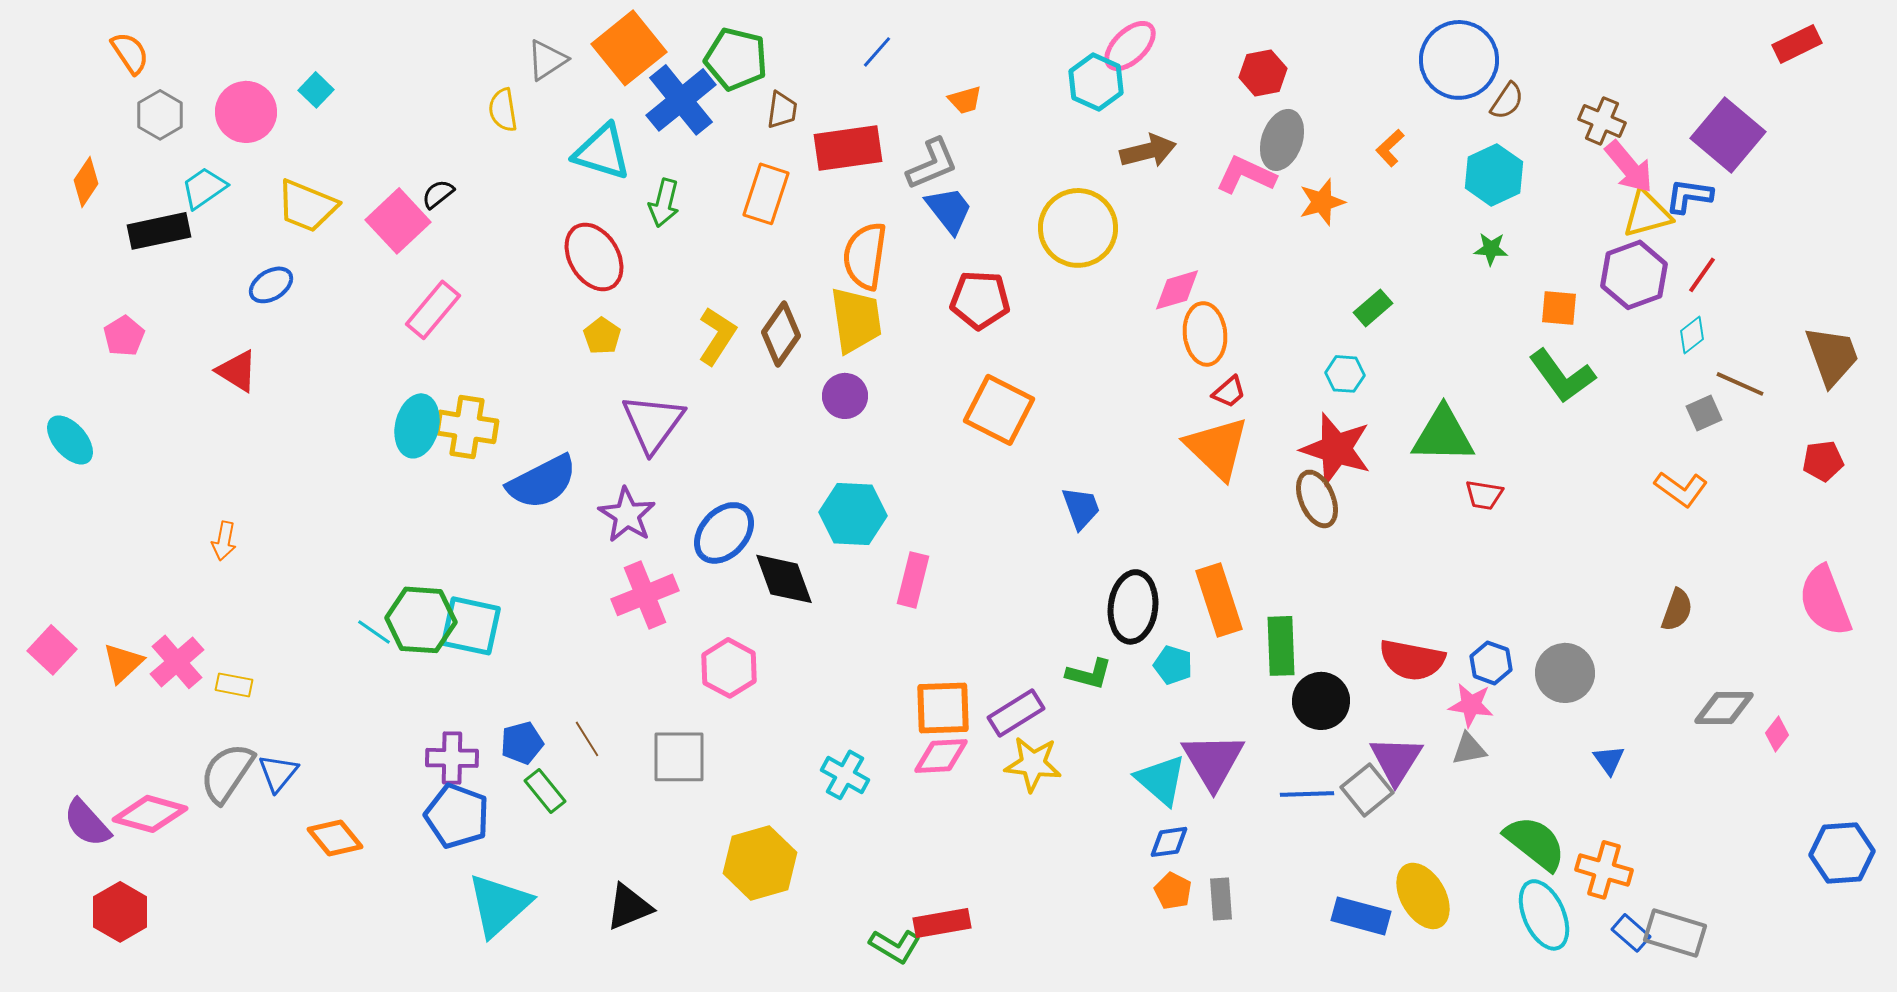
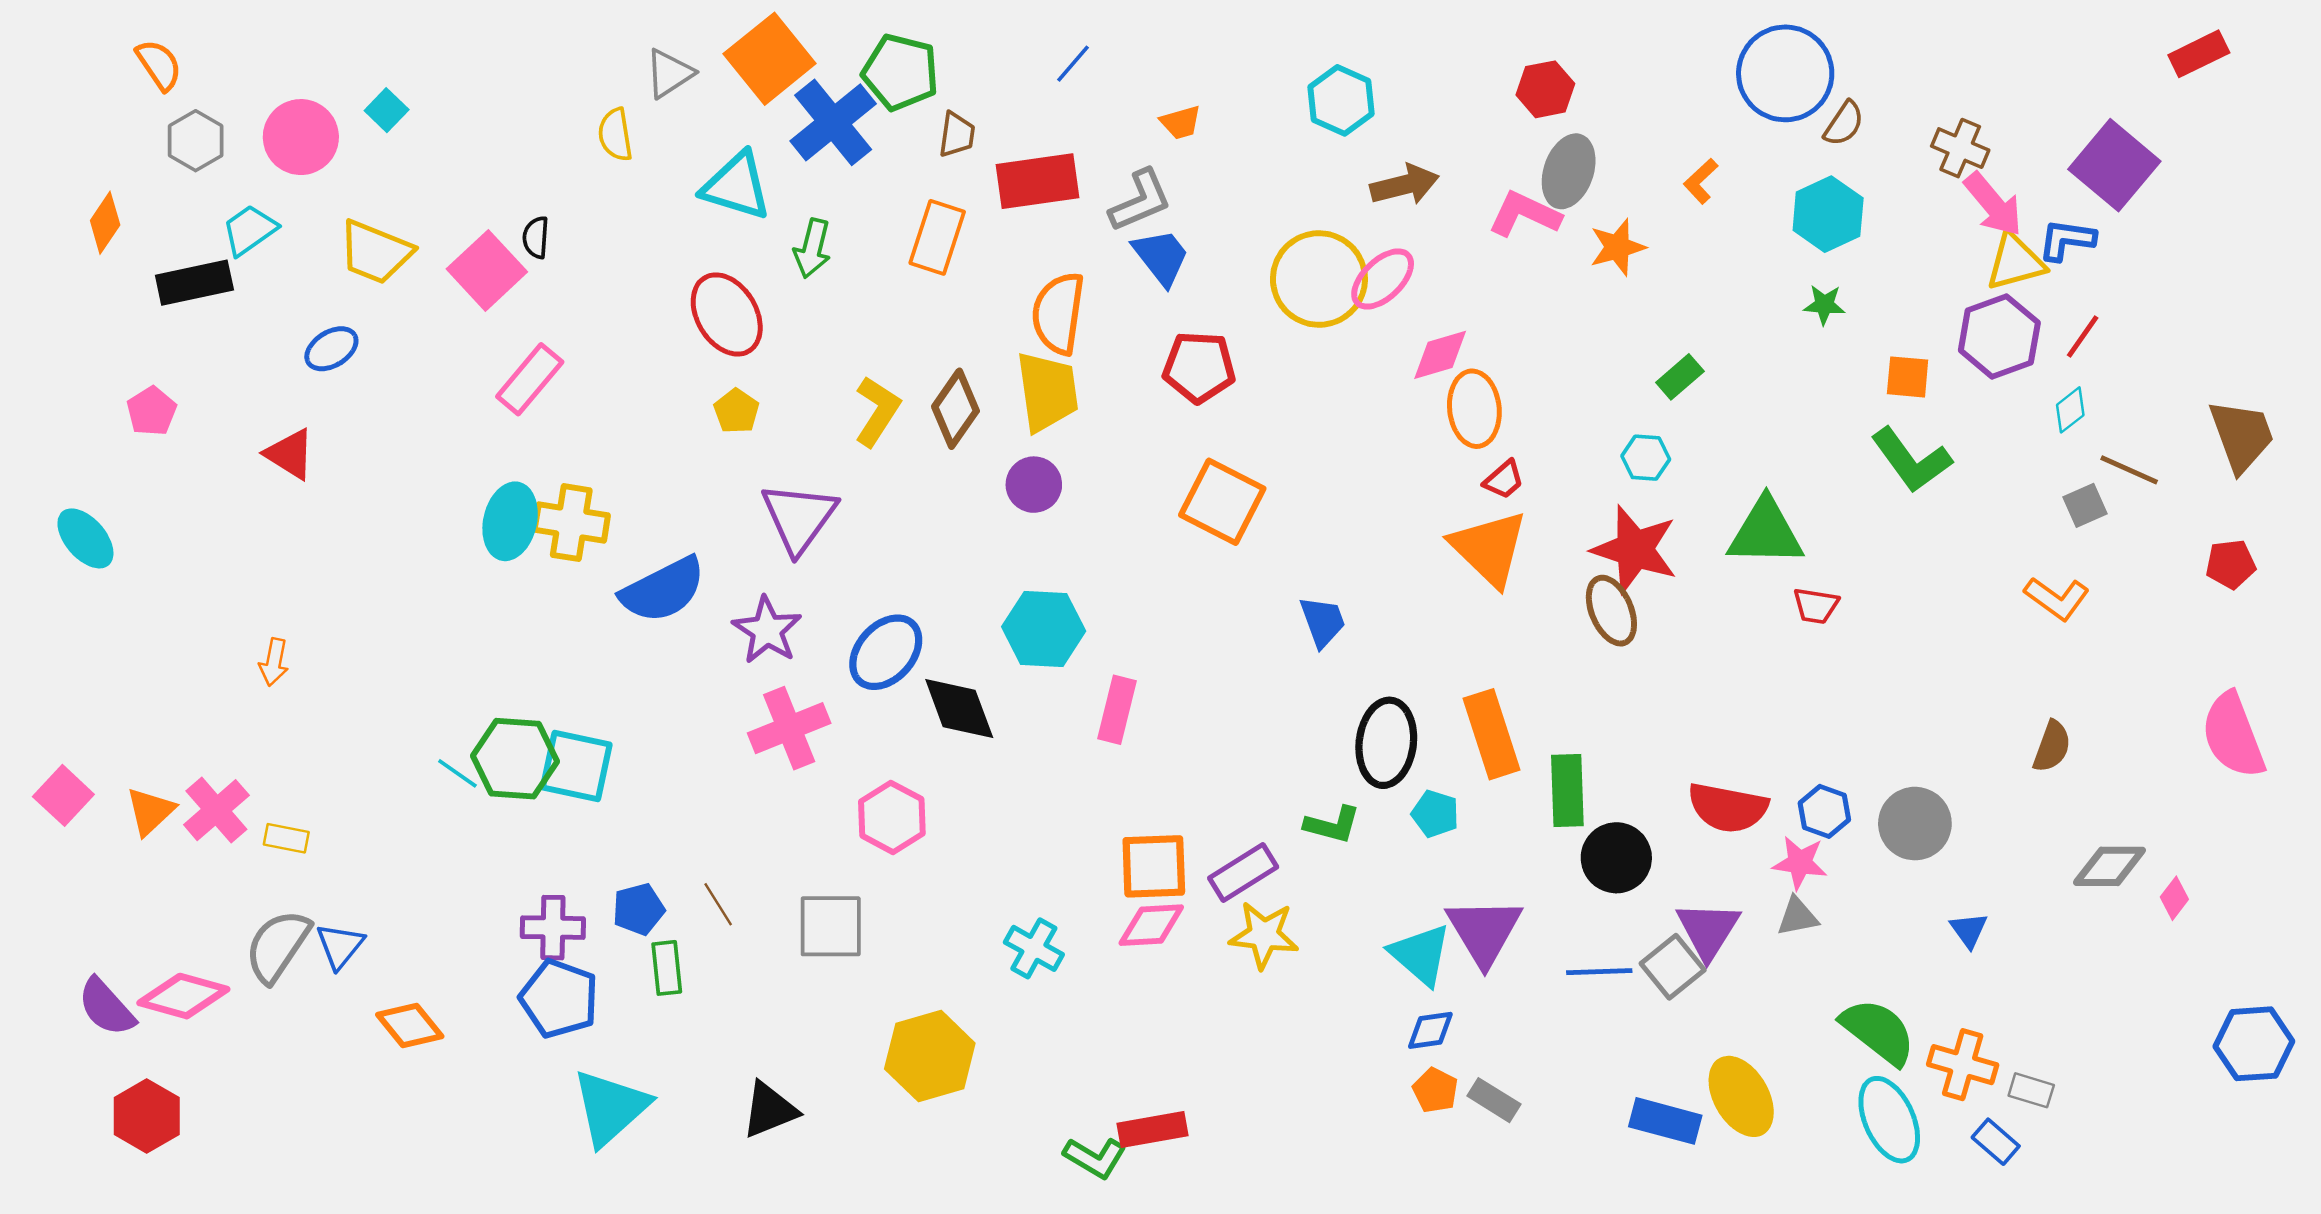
pink ellipse: (1130, 46) -> (1383, 279), moved
black semicircle: (438, 194) -> (536, 237), turned -48
green rectangle: (545, 791) -> (667, 968), turned 33
gray rectangle: (1221, 899) -> (1494, 1100), turned -54
gray rectangle: (1675, 933) -> (2031, 1090), moved, size x0.6

